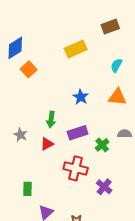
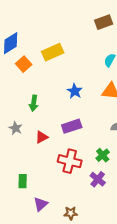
yellow rectangle: (76, 49) -> (53, 52), moved
green arrow: (51, 119) -> (34, 103), moved
green cross: (102, 145) -> (103, 155), moved

